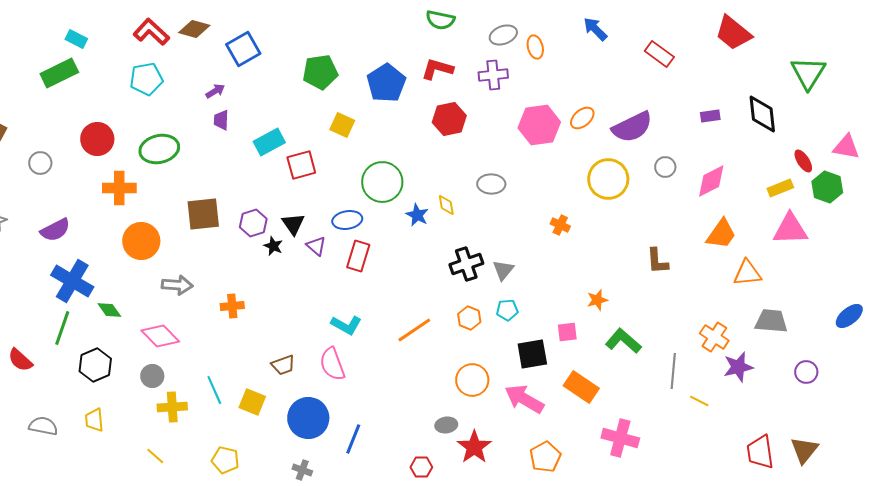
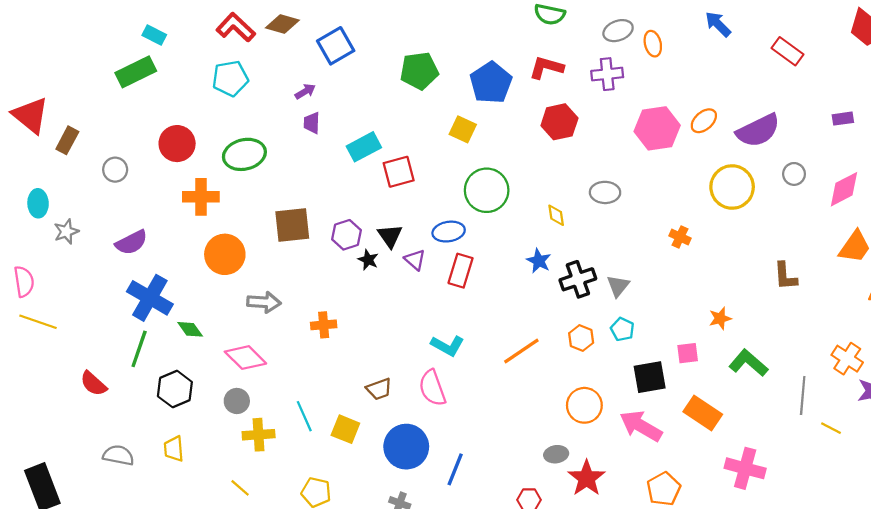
yellow square: (342, 125) -> (463, 129), moved
blue star: (417, 215) -> (539, 261), moved
cyan pentagon: (507, 310) -> (622, 329), turned 30

